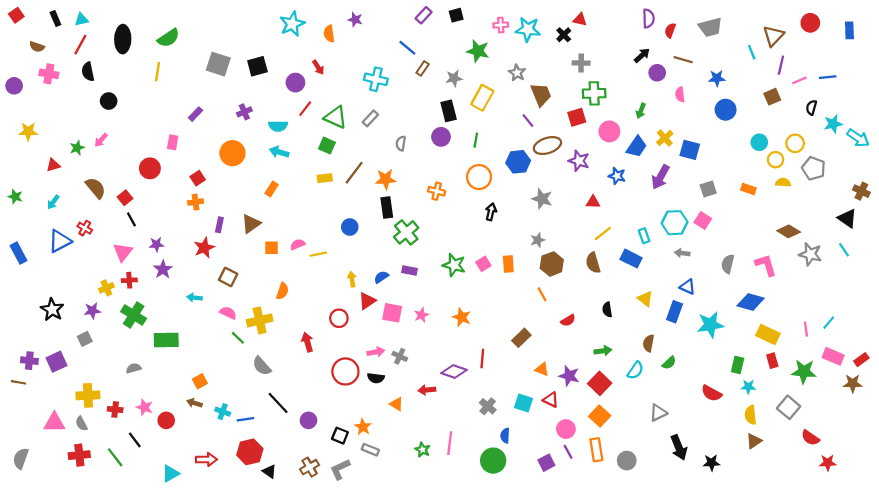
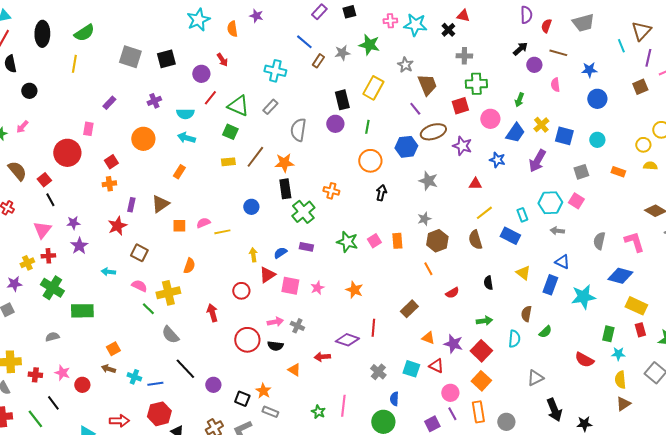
gray star: (454, 78) -> (342, 53), moved
cyan circle: (759, 142) -> (597, 140), moved
gray semicircle: (401, 143) -> (298, 130), size x1.6
red circle: (150, 168) -> (67, 153), size x1.4
orange cross: (437, 191) -> (331, 191), moved
cyan semicircle: (635, 370) -> (514, 339), turned -30

